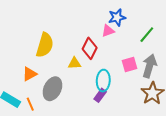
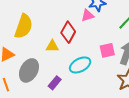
cyan ellipse: (103, 81) -> (80, 65), turned 55
purple rectangle: (100, 95) -> (55, 83), moved

